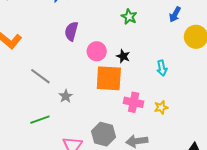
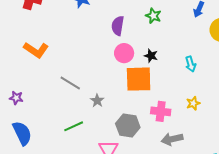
purple semicircle: (71, 31) -> (118, 26), moved
pink cross: (134, 102) -> (161, 111), moved
gray hexagon: (103, 134) -> (128, 125), moved

